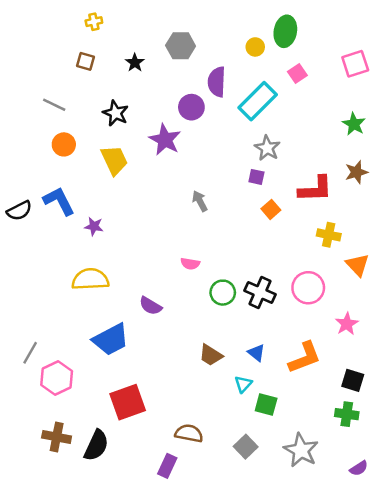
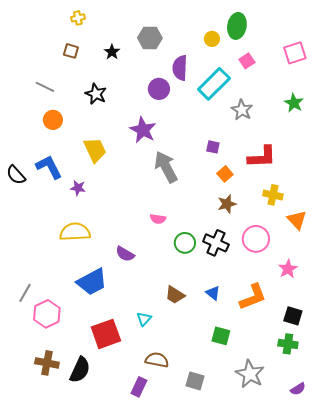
purple star: (165, 140) -> (143, 130), moved
gray star: (267, 148) -> (242, 110), moved
yellow trapezoid: (114, 160) -> (95, 150), moved
brown star: (356, 172) -> (227, 204), moved
gray arrow: (200, 201) -> (166, 167), size x1.8
black semicircle: (19, 211) -> (16, 175), turned 75
cyan triangle: (243, 384) -> (144, 319), moved
gray square: (246, 447) -> (195, 381), moved, turned -30

